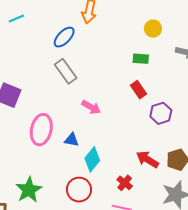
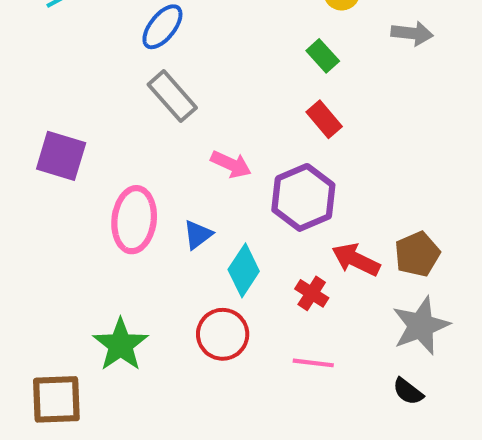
green rectangle: (141, 59) -> (323, 56), turned 49
purple hexagon: (161, 113) -> (303, 197), moved, size x1.4
blue triangle: (72, 140) -> (198, 235), turned -42
red cross: (125, 183) -> (312, 293), moved

